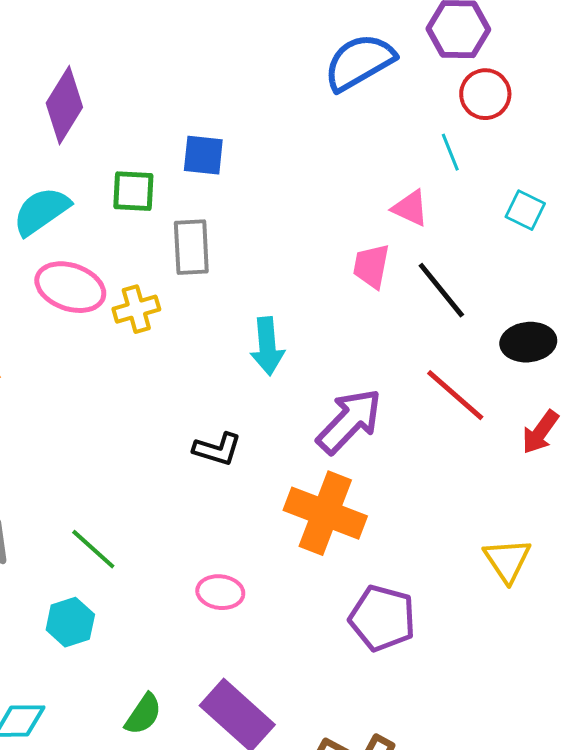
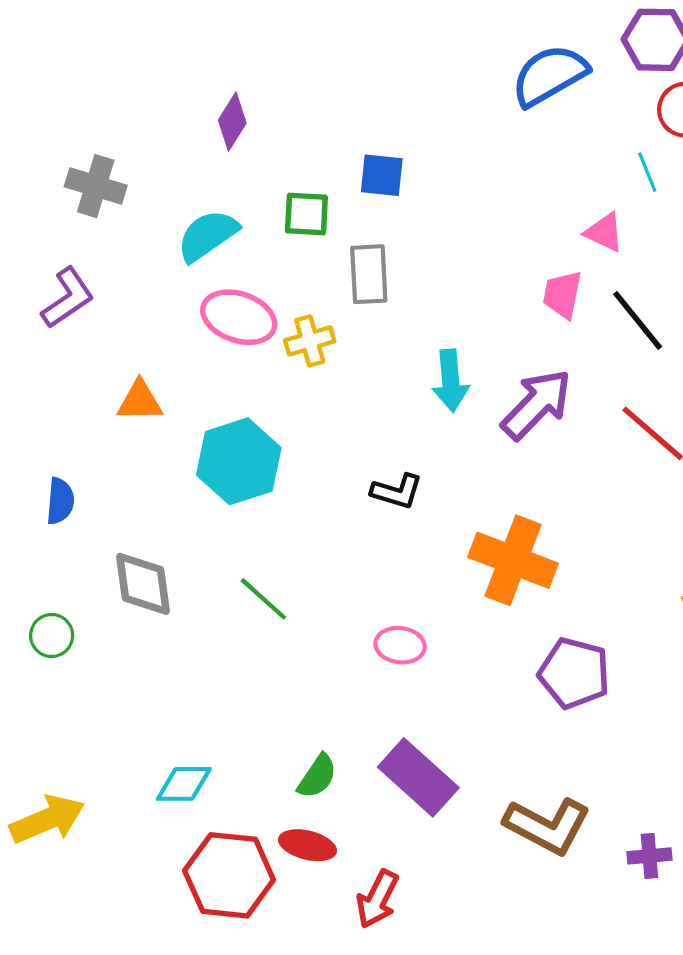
purple diamond: (64, 105) -> (232, 122), size x0.7
purple arrow: (349, 421) -> (537, 404), moved
cyan hexagon: (70, 622) -> (239, 461), moved, size x1.6

